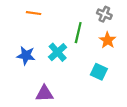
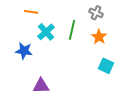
cyan cross: (58, 52) -> (46, 32), moved
cyan square: (99, 72) -> (106, 66), moved

